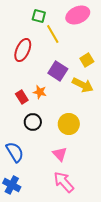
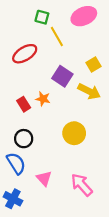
red ellipse: (23, 50) -> (25, 54), turned 35
black circle: (33, 122) -> (24, 139), moved
pink triangle: (60, 154) -> (44, 178), moved
pink arrow: (64, 182) -> (82, 185), moved

